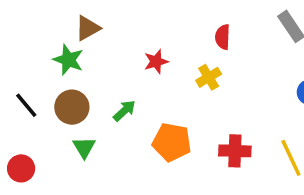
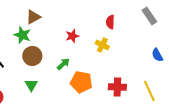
yellow cross: (209, 77) -> (102, 45), turned -32
brown circle: (72, 107) -> (32, 56), moved
green arrow: (124, 111) -> (63, 64), moved

